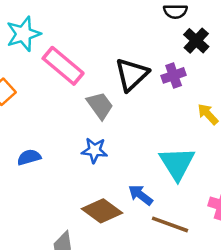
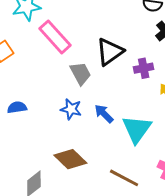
purple cross: (174, 75) -> (144, 68), moved
blue arrow: (141, 195) -> (104, 114), moved

